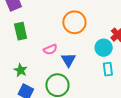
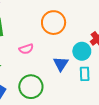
blue triangle: (69, 60) -> (61, 64), moved

